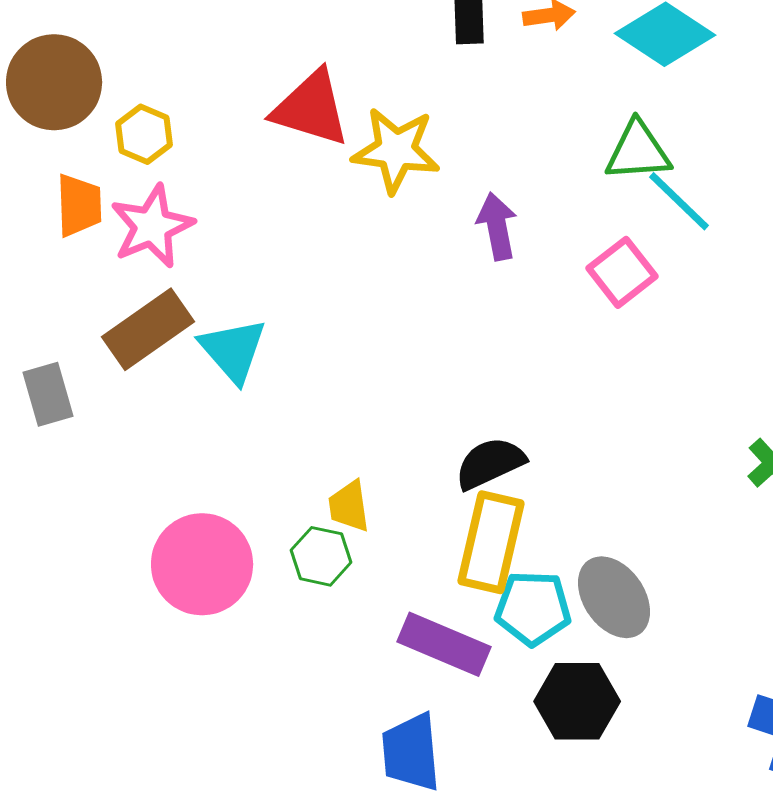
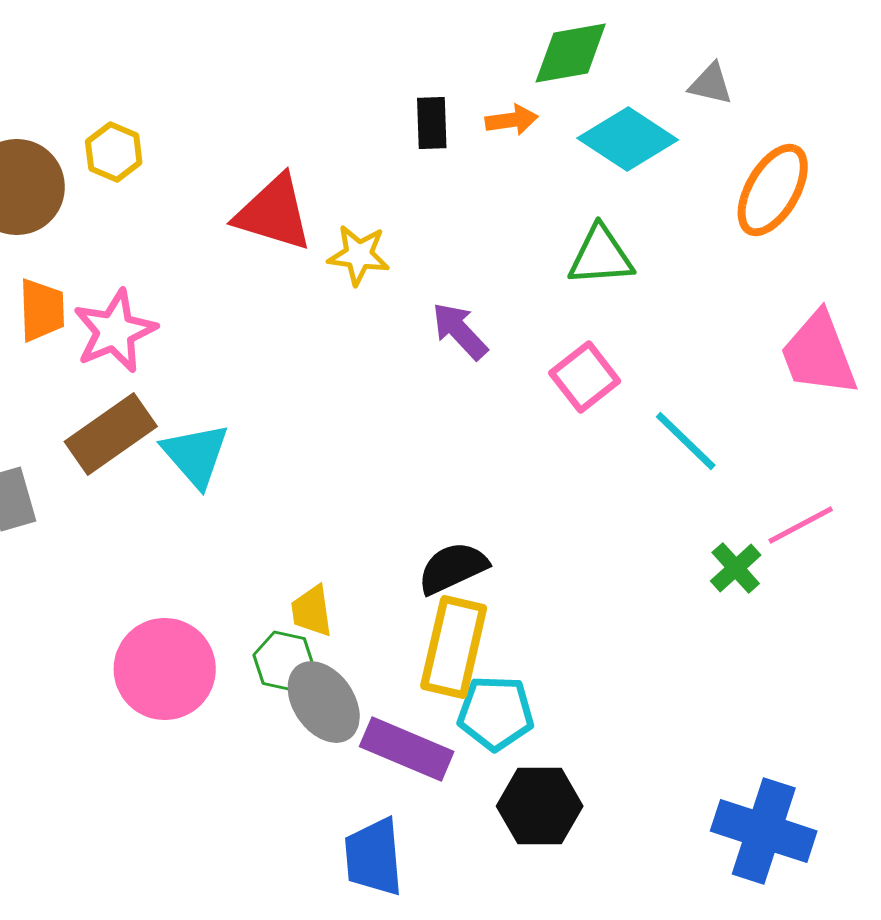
yellow hexagon: (144, 134) -> (114, 152), moved
yellow star: (396, 150) -> (359, 255), size x0.7
cyan line: (679, 201) -> (686, 441), moved
purple arrow: (497, 226) -> (460, 331), turned -32
gray ellipse: (614, 597) -> (324, 702), moved

